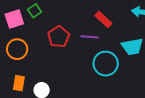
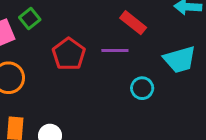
cyan circle: (106, 64) -> (142, 88), size x0.6

